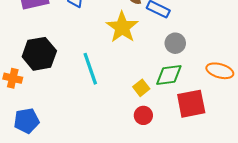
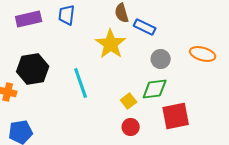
orange ellipse: (220, 71) -> (203, 54), moved

